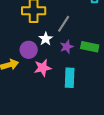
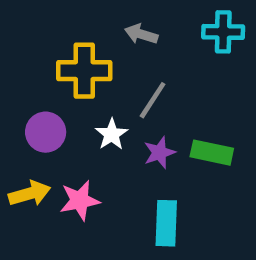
purple circle: (29, 50) -> (46, 132), moved
pink star: (43, 68) -> (80, 200), moved

